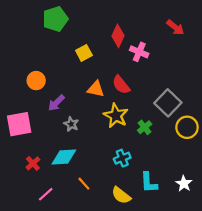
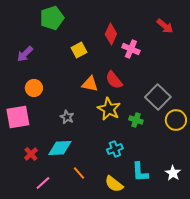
orange circle: (36, 81) -> (34, 88), moved
purple arrow: (56, 103) -> (25, 54), moved
green cross: (145, 127) -> (136, 120), turned -32

